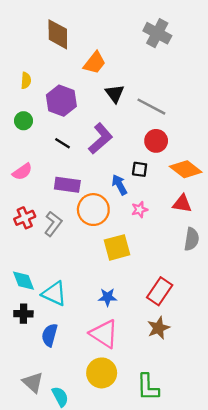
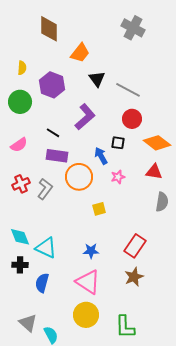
green circle: (23, 121) -> (20, 102), size x1.5
black line: (63, 143) -> (53, 133), moved
yellow square: (117, 247) -> (99, 209), size x0.6

